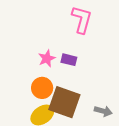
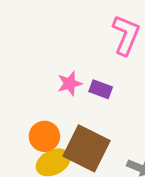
orange circle: (42, 88) -> (44, 136), moved

